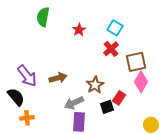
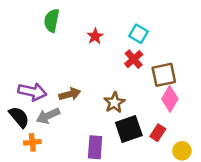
purple arrow: (27, 76) -> (32, 92), turned -40
red rectangle: (119, 98) -> (158, 133), moved
gray arrow: (74, 103) -> (48, 116), moved
black square: (107, 107) -> (129, 129), size x1.6

